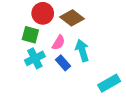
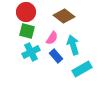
red circle: (43, 13) -> (26, 12), moved
cyan rectangle: (109, 83) -> (82, 69), moved

